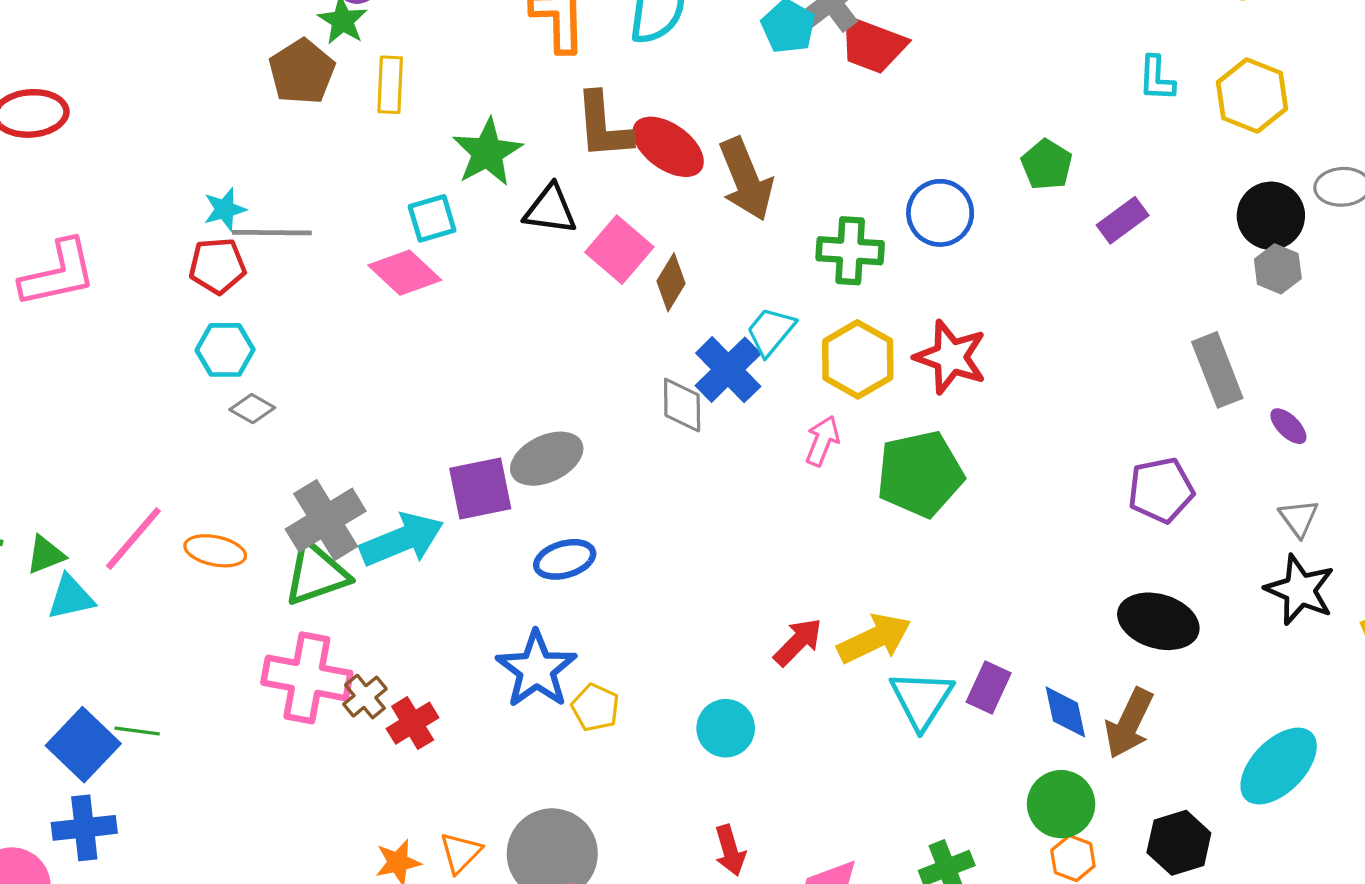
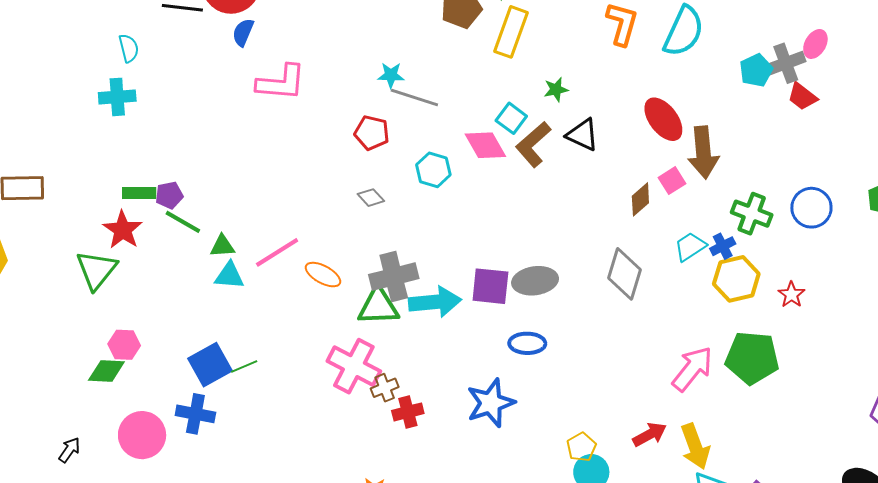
red trapezoid: (872, 45) -> (802, 97), size x0.7
yellow rectangle: (390, 85) -> (511, 32), size x1.4
brown L-shape: (603, 126) -> (533, 144), moved, turned 36
green star: (487, 152) -> (556, 89), size x0.6
cyan square: (432, 218) -> (511, 118), turned 36
pink square: (619, 250) -> (672, 181), moved, size x0.7
red pentagon: (217, 266) -> (372, 133), moved
cyan hexagon: (225, 350) -> (433, 170), moved
red star: (951, 357) -> (791, 295), size x0.6
blue cross: (728, 370) -> (723, 246), moved, size x0.6
gray diamond: (682, 405) -> (625, 274), size x1.4
pink arrow: (822, 441) -> (692, 369), moved, size x1.6
yellow arrow: (874, 639) -> (695, 446), turned 78
yellow pentagon: (595, 708) -> (581, 447), moved
green line: (137, 731) -> (244, 366), turned -48

